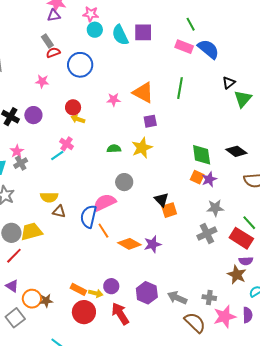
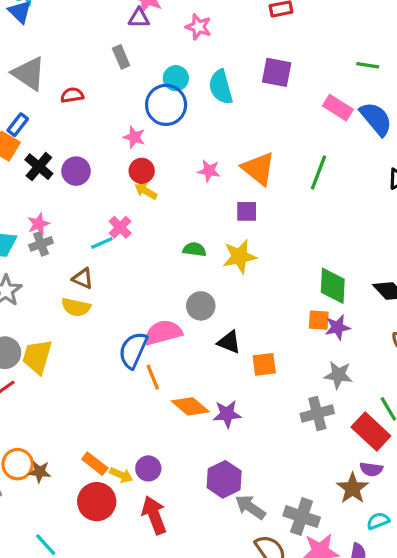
green line: (191, 24) -> (368, 65), moved, turned -64
cyan circle: (95, 30) -> (176, 78), moved
cyan semicircle: (120, 35) -> (221, 87), moved
red semicircle: (53, 53) -> (72, 95), moved
pink star: (42, 81) -> (134, 137), moved
purple square: (150, 121) -> (247, 211), moved
orange square: (197, 177) -> (319, 320), turned -32
black triangle: (161, 200) -> (229, 342), moved, turned -35
brown triangle: (59, 212) -> (83, 278), moved
yellow trapezoid: (31, 231) -> (37, 357), turned -70
purple hexagon: (147, 293) -> (224, 479), moved
gray cross: (209, 298) -> (302, 517), size x1.5

